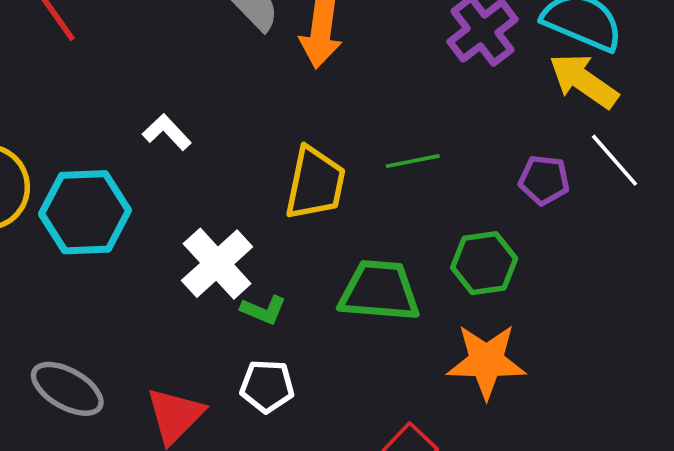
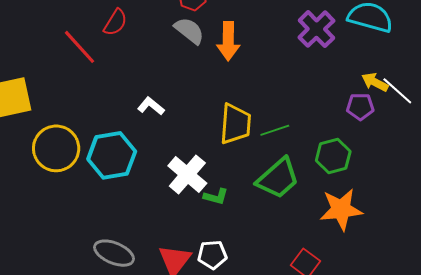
yellow arrow: (584, 81) -> (375, 82), moved, size x0.7
green line: (413, 161) -> (275, 130), moved
green trapezoid: (379, 291) -> (278, 178), turned 141
white pentagon: (267, 386) -> (212, 255), moved

